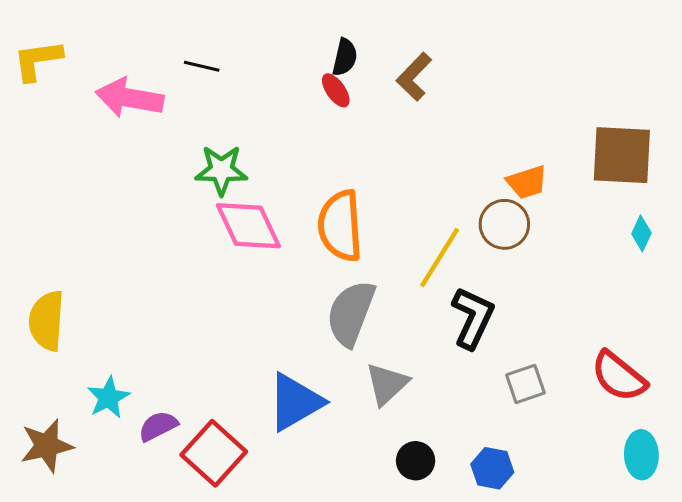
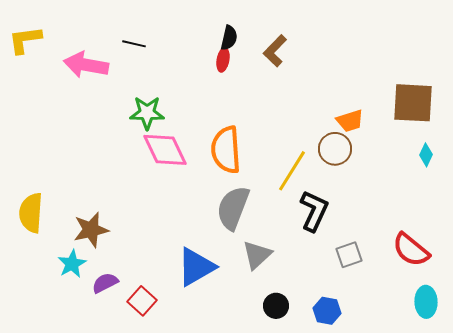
red ellipse: (336, 90) -> (223, 60), turned 45
brown star: (47, 446) -> (91, 230), moved
red square: (214, 453) -> (142, 301), size x0.7

